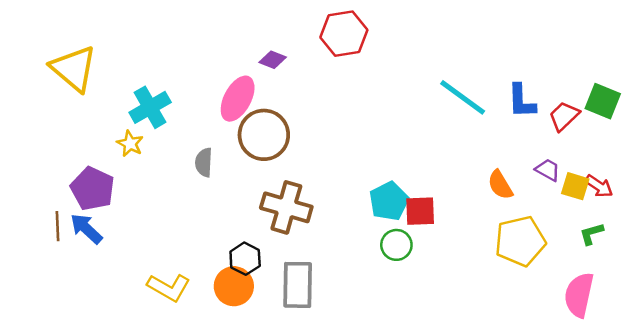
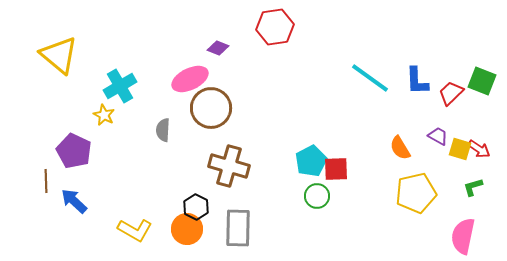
pink ellipse: (238, 99) -> (190, 79), turned 36
blue arrow: (86, 229) -> (74, 201), moved

